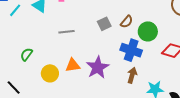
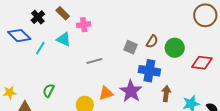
gray square: (104, 24) -> (130, 47), turned -32
blue cross: (131, 50) -> (149, 71), moved
green semicircle: (26, 54) -> (49, 91), moved

